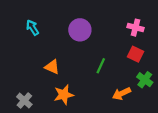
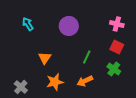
orange triangle: (52, 67) -> (45, 58), turned 40
green cross: (145, 80) -> (114, 69), moved
orange arrow: (122, 94) -> (85, 81), moved

